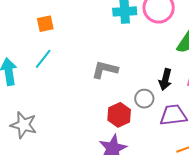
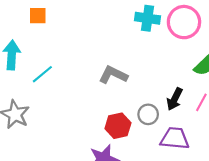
orange square: (45, 24) -> (38, 16), moved
cyan line: (43, 59) -> (42, 74), moved

